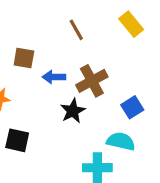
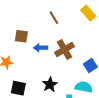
black star: (73, 111) -> (50, 84), moved

